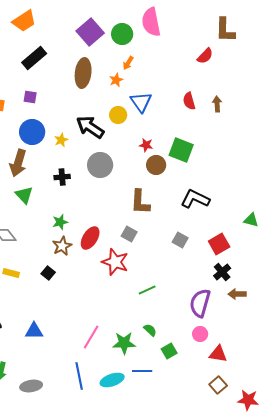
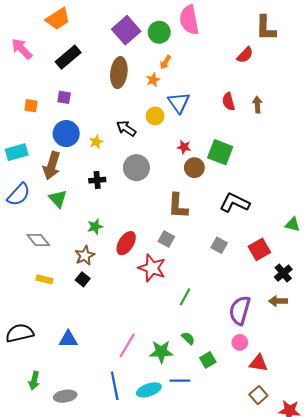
black arrow: (90, 127) -> (126, 128), size x0.7
brown star: (62, 246) -> (85, 256), moved
black cross: (222, 272) -> (283, 273), moved
green line: (147, 290) -> (185, 297), turned -36

